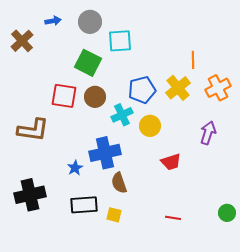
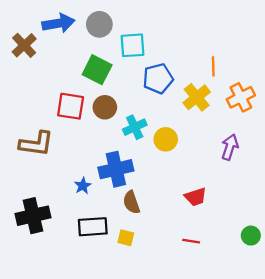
blue arrow: (53, 21) -> (58, 23), size x1.8
blue pentagon: (142, 90) -> (158, 79), moved
red trapezoid: (171, 162) -> (196, 197), moved

